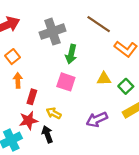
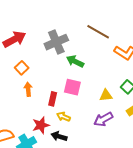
green arrow: (71, 54) -> (75, 61), turned 108
yellow triangle: (104, 79) -> (106, 95), moved
red rectangle: (32, 97) -> (53, 99), moved
black arrow: (47, 134) -> (59, 136), turned -49

